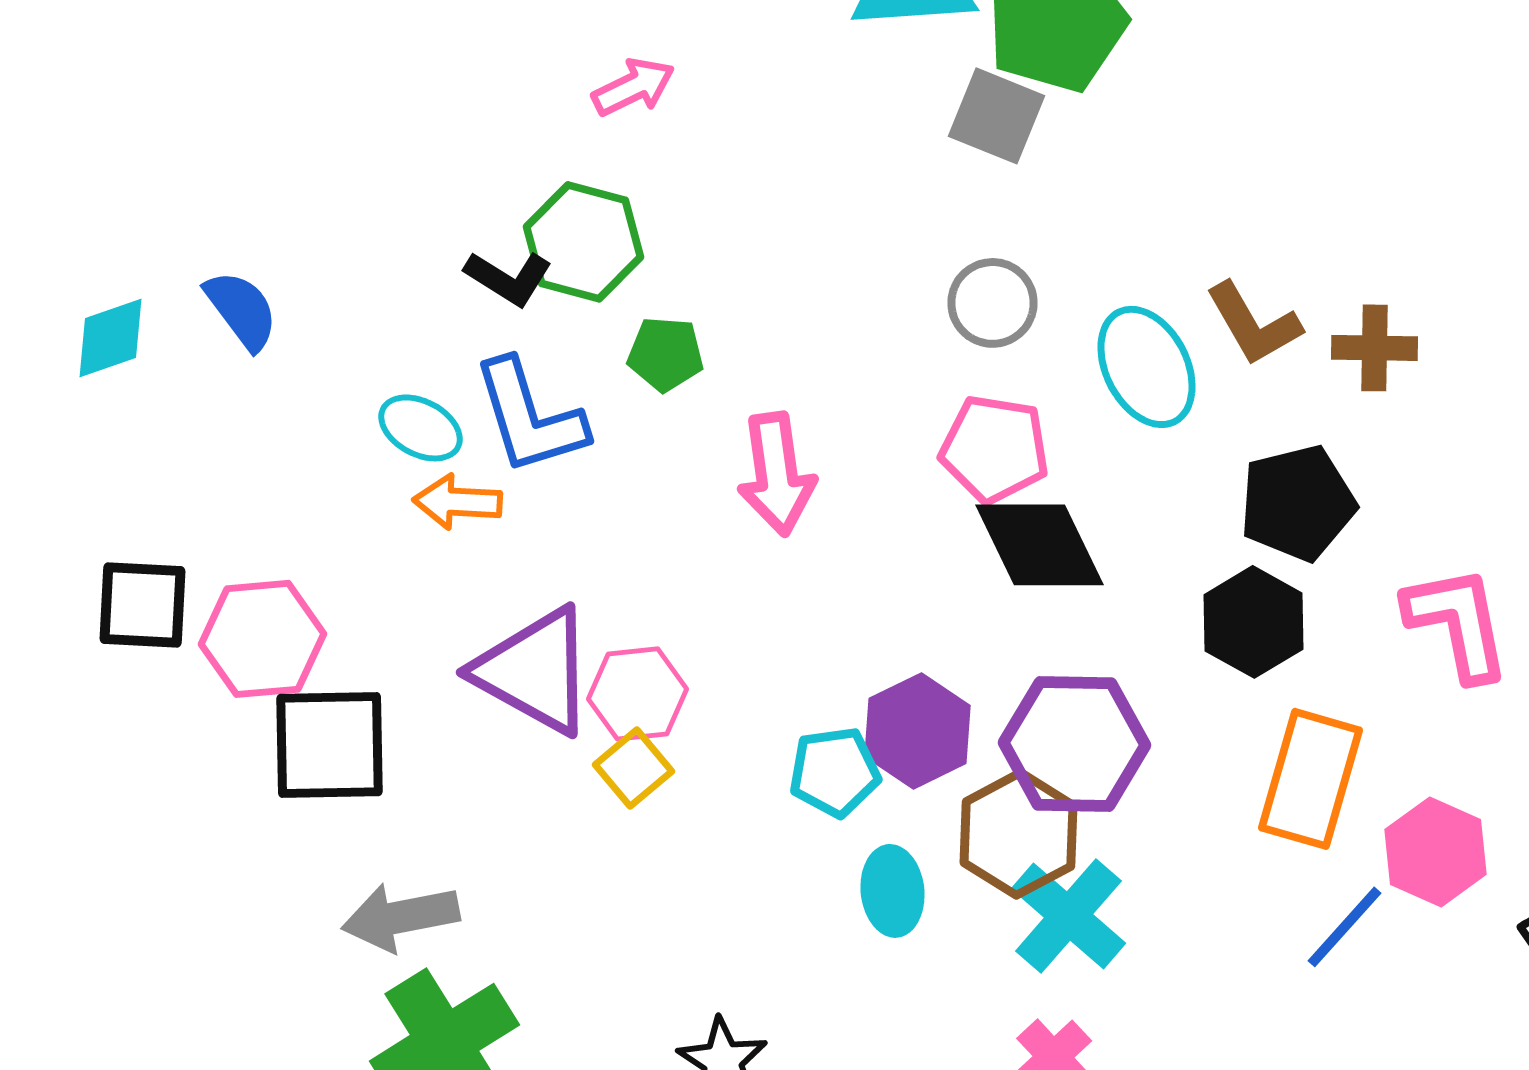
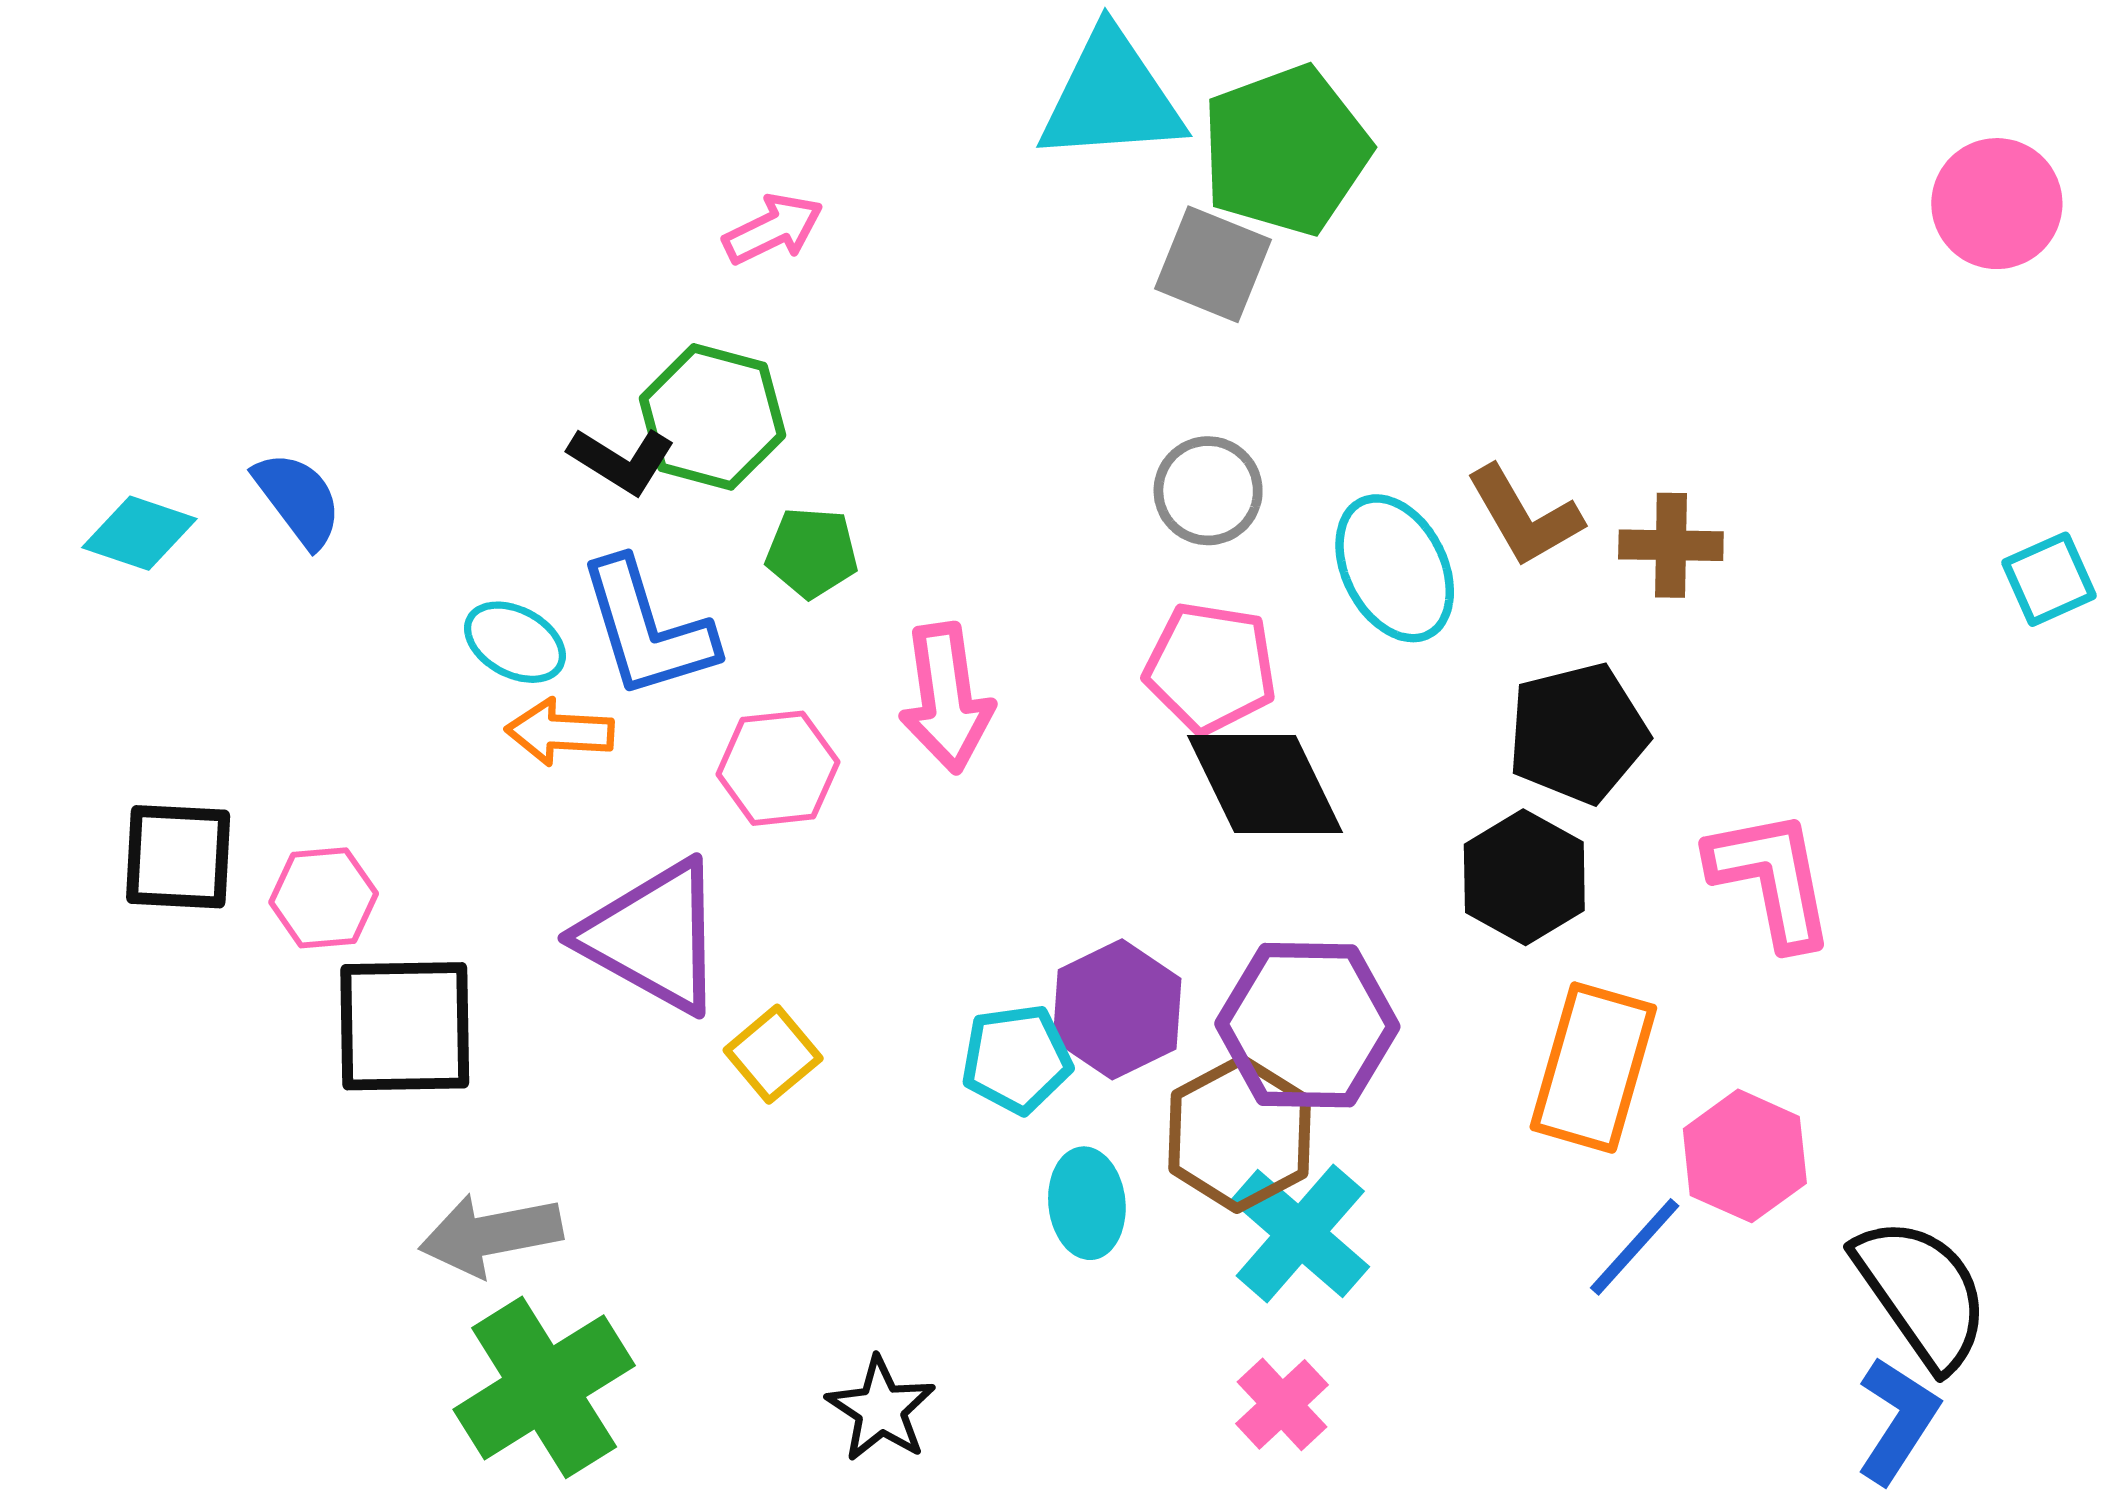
cyan diamond: (110, 338) -> (139, 533), turned 38
pink hexagon: (262, 639) -> (324, 898), size x0.7
pink hexagon: (638, 694) -> (778, 768), moved

